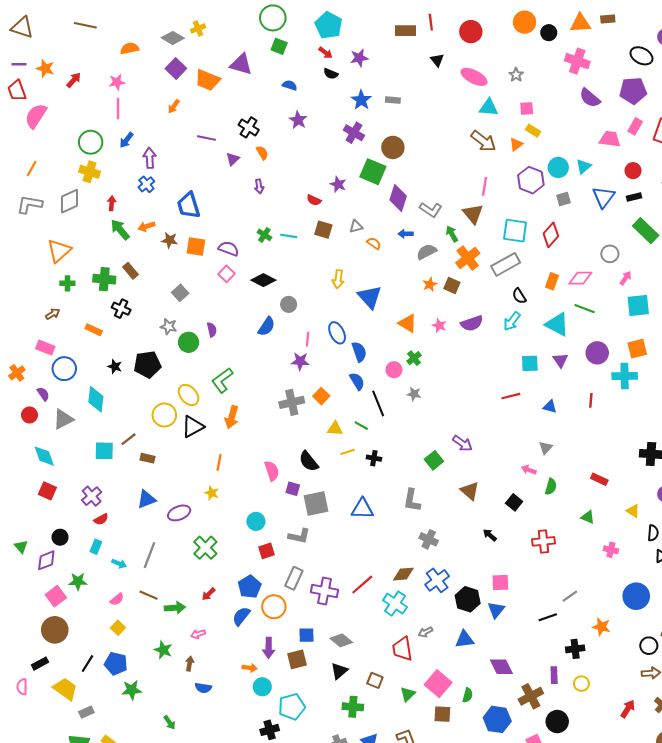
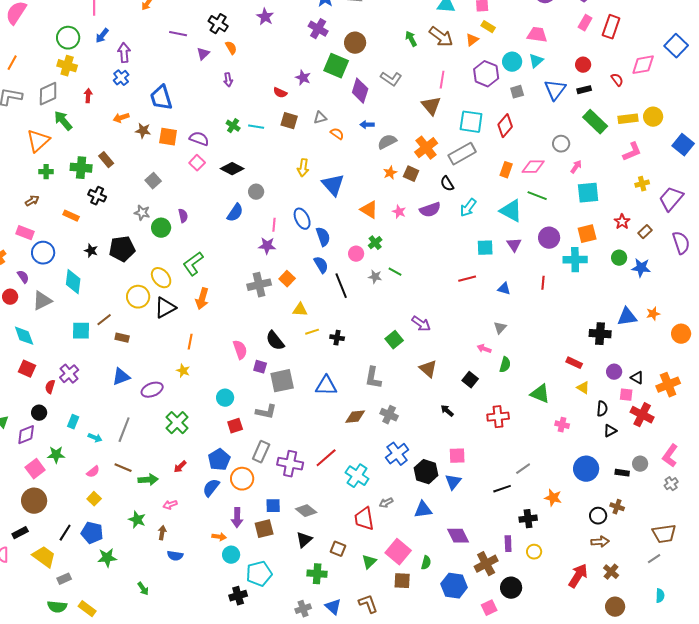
pink trapezoid: (610, 139) -> (537, 35), moved
gray L-shape: (431, 210) -> (391, 79), moved
green arrow: (120, 230) -> (63, 121), moved
green arrow: (452, 234) -> (411, 39), moved
black semicircle: (519, 296) -> (447, 184), moved
green line: (361, 426) -> (395, 272), moved
red rectangle: (599, 479) -> (574, 363), moved
green triangle: (588, 517) -> (540, 394), size x1.5
red semicircle: (101, 519) -> (50, 387), moved, turned 136
brown diamond: (403, 574) -> (355, 417), moved
red arrow: (628, 709) -> (578, 576), size x1.4

